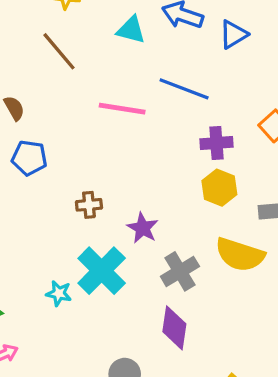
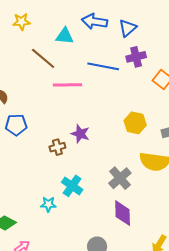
brown line: (59, 51) -> (43, 58), moved
purple cross: (216, 143) -> (136, 57), moved
purple star: (143, 228) -> (80, 134), moved
cyan cross: (102, 271) -> (72, 186), size x0.7

